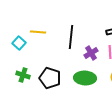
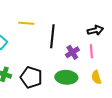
yellow line: (38, 32) -> (26, 23), moved

